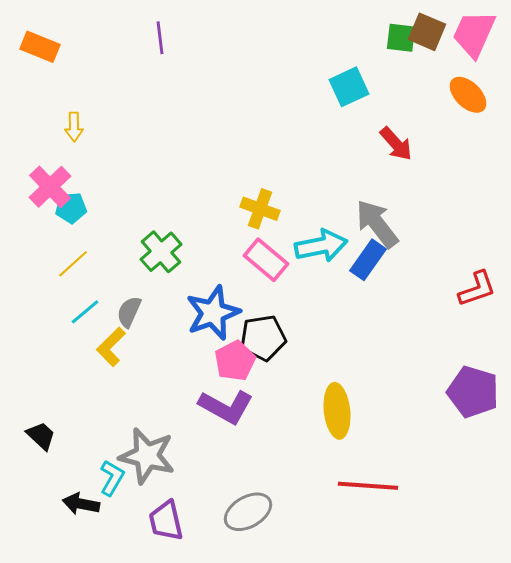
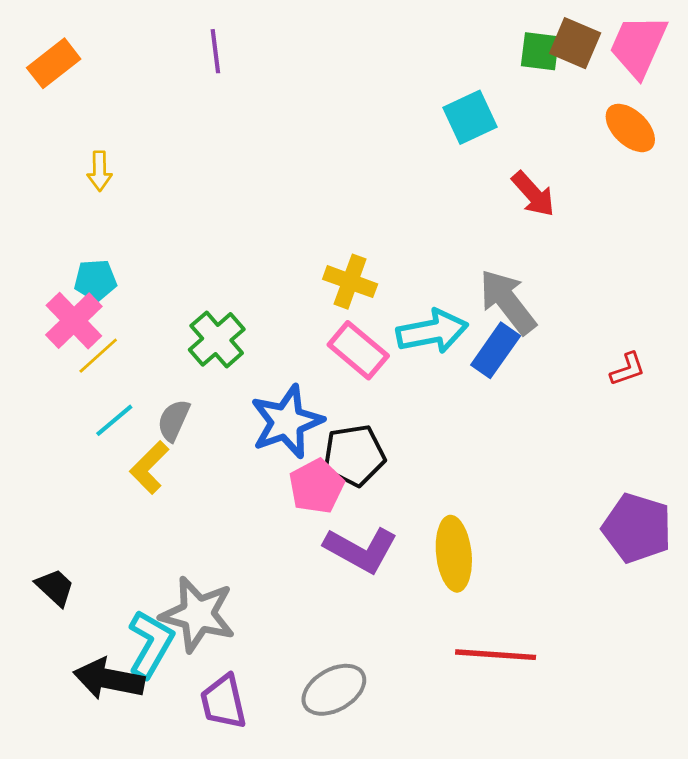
orange rectangle: (40, 47) -> (54, 63), turned -60
pink cross: (50, 187) -> (74, 321), moved
red L-shape: (477, 289) -> (628, 369), moved, size x0.7
purple L-shape: (226, 407) -> (361, 550), moved
cyan L-shape: (112, 478) -> (151, 644), size x1.4
black arrow: (81, 504) -> (109, 679), size x1.4

